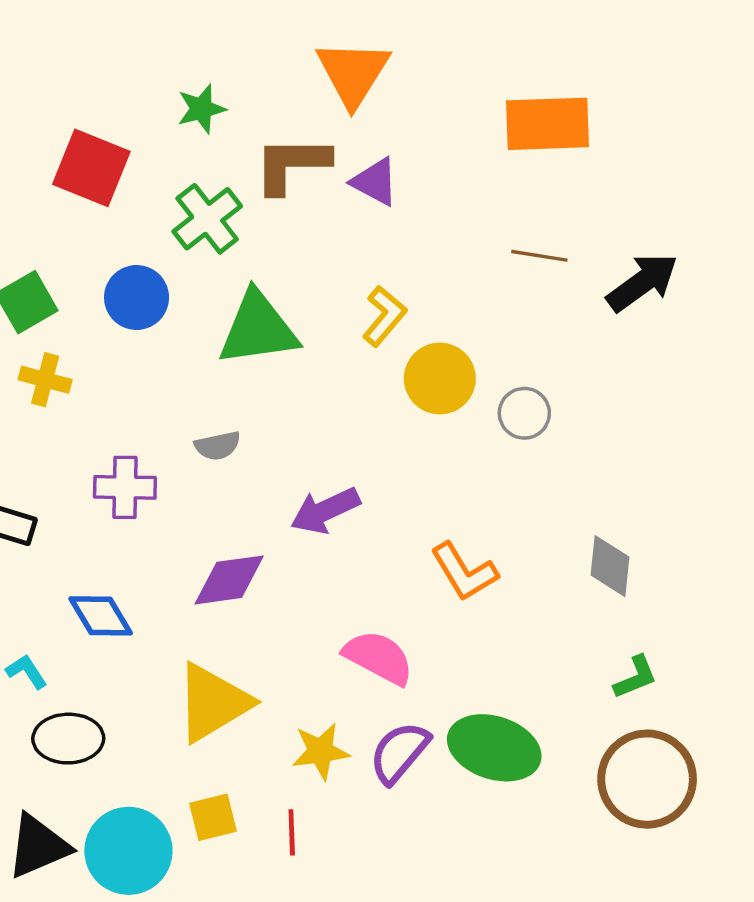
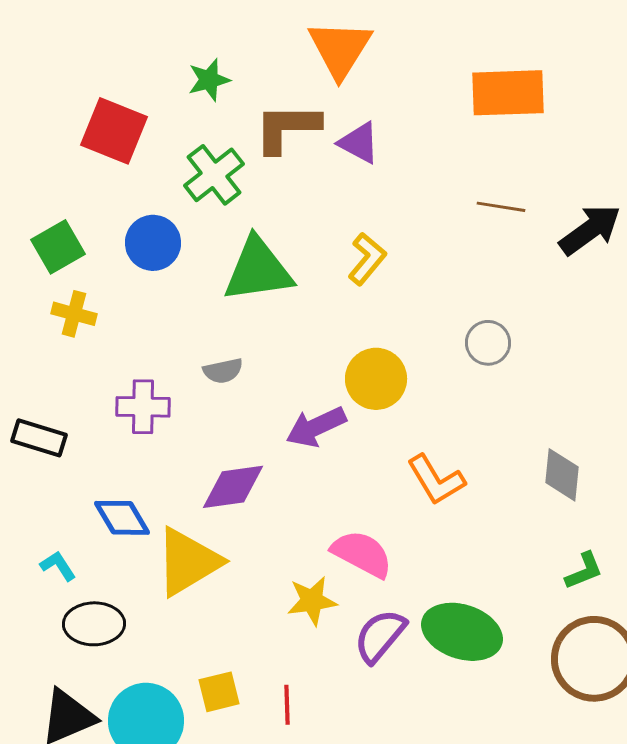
yellow circle: (440, 379) -> (376, 379), moved
yellow triangle: (213, 703) -> (188, 562), moved
yellow star: (321, 751) -> (312, 601), moved

